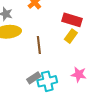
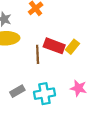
red rectangle: (72, 20) -> (54, 46), moved
gray rectangle: (34, 78) -> (17, 91), moved

